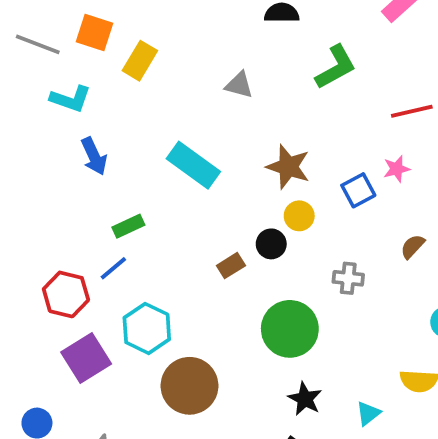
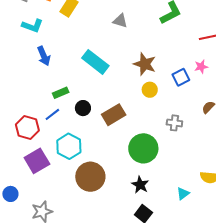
black circle: (271, 244) -> (83, 108), moved
brown rectangle: (231, 266) -> (114, 115), size x1.6
black star: (305, 399) -> (140, 185), moved

